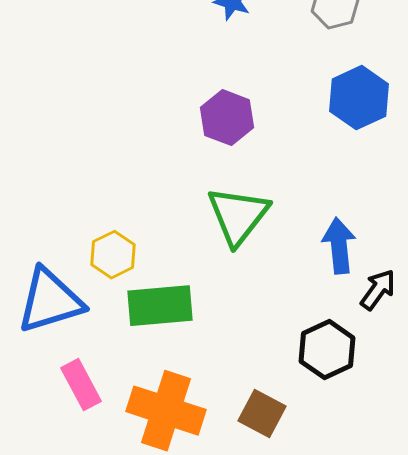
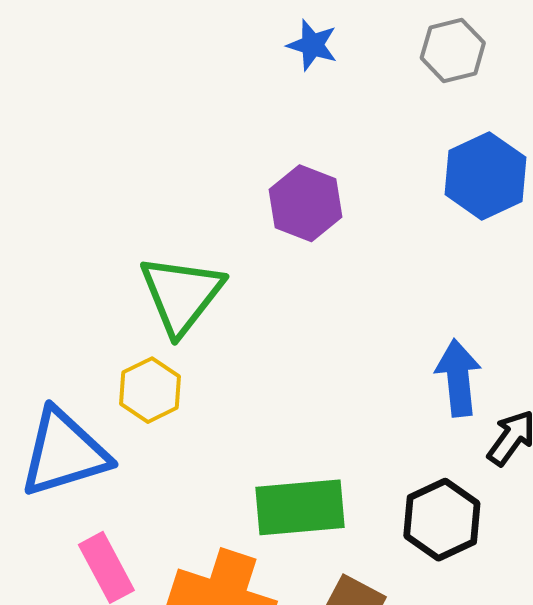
green triangle: (238, 216) -> (181, 295), moved
green rectangle: (160, 306) -> (300, 507), moved

